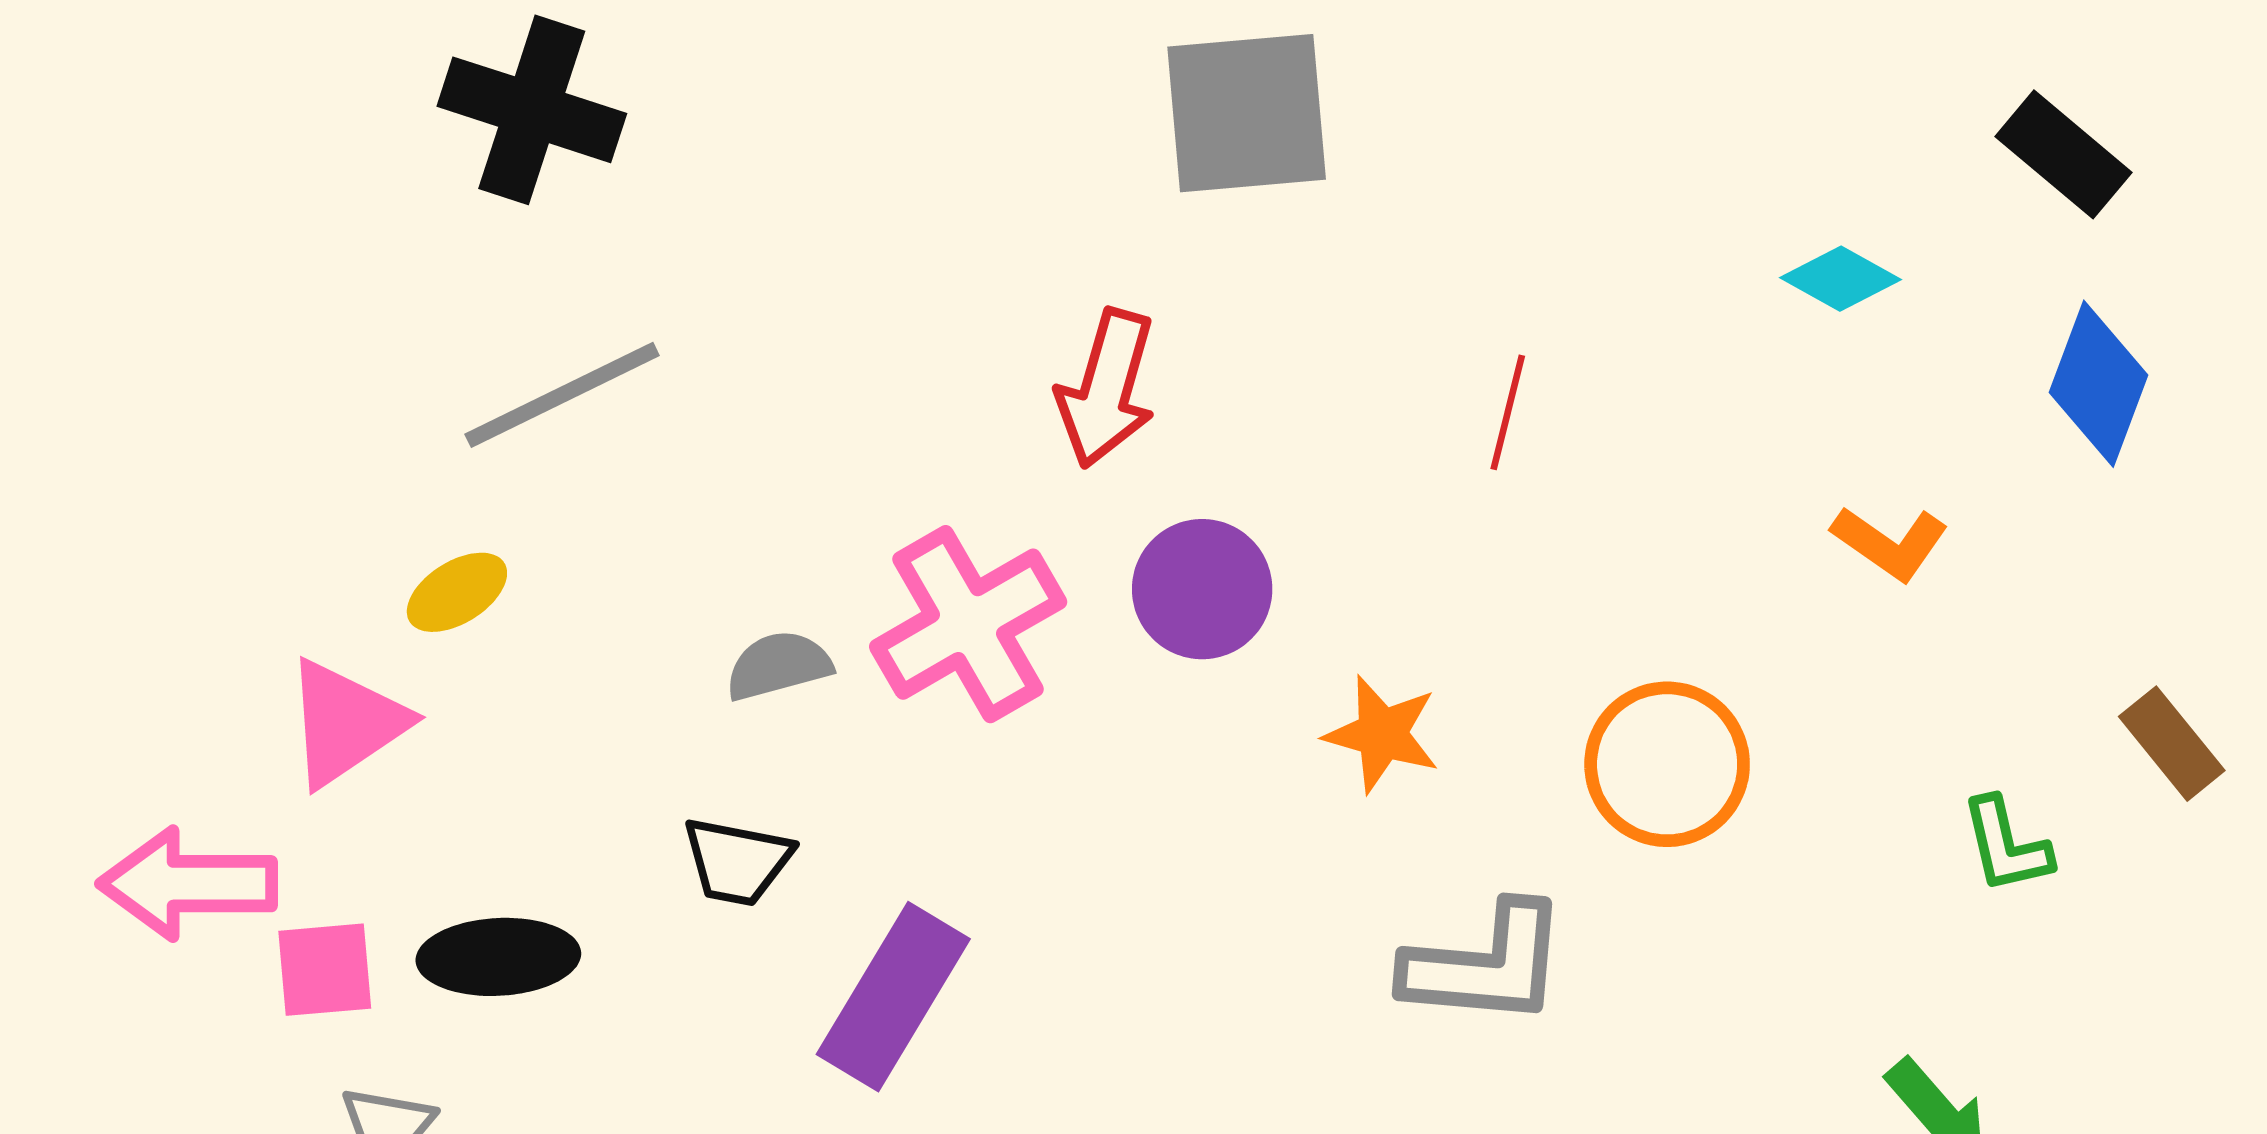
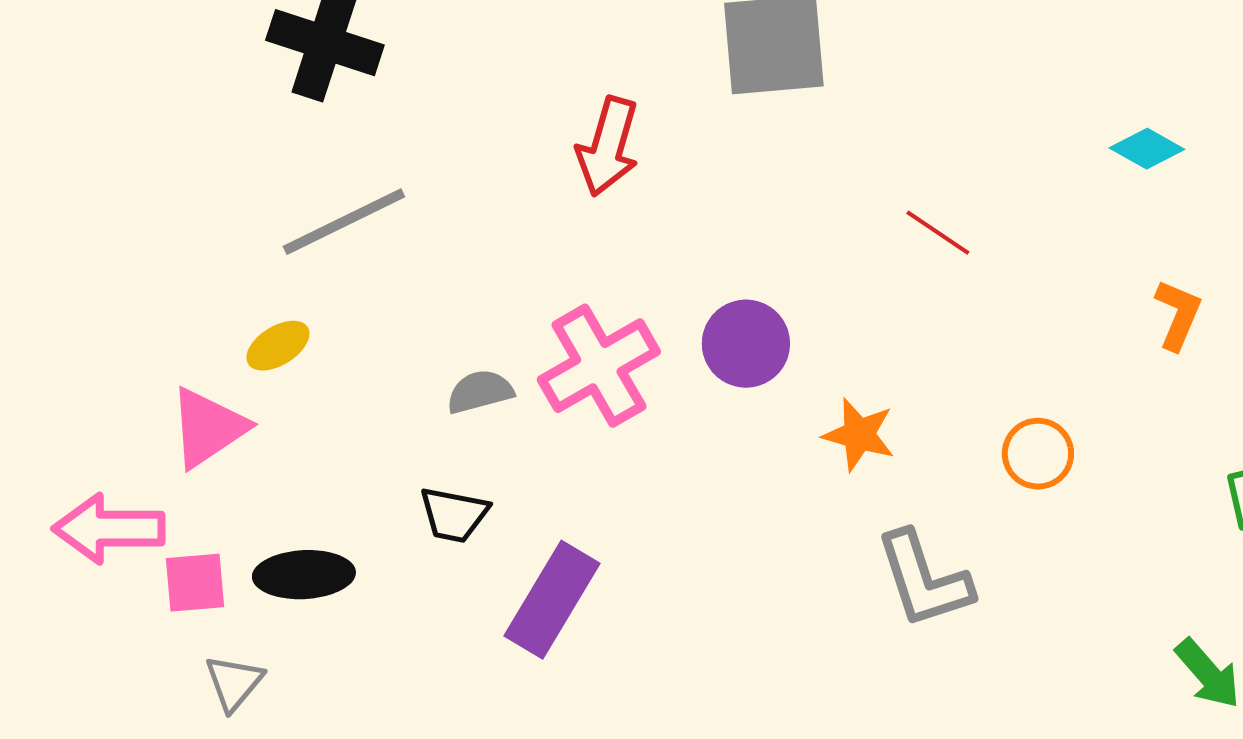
red arrow: (1107, 388) -> (608, 147), moved
red line: (1508, 412) -> (938, 233), turned -70
orange L-shape: (1890, 543) -> (1178, 315), turned -102
orange circle: (1667, 764) -> (1038, 454), size x0.7
gray L-shape: (1486, 965) -> (924, 580), turned 67

